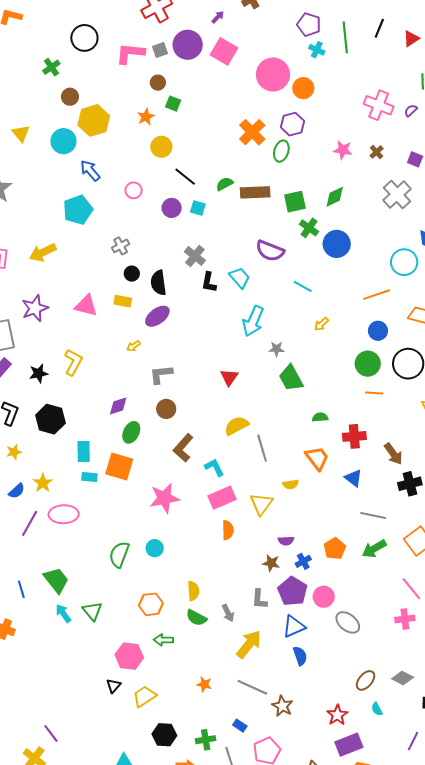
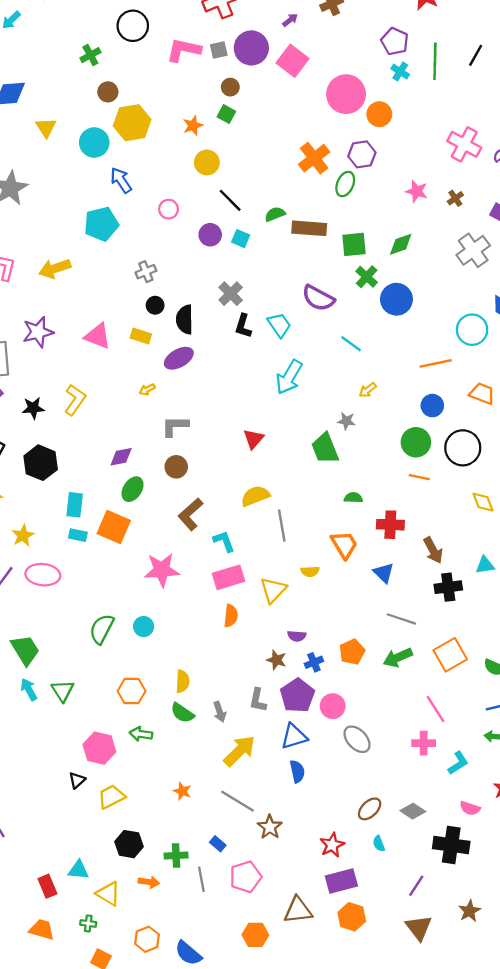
brown circle: (158, 83) -> (230, 87), moved
gray star: (277, 349) -> (346, 421), moved

